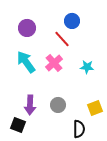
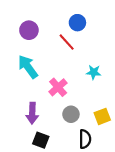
pink cross: (54, 63) -> (58, 87), moved
gray circle: (58, 105) -> (71, 114), moved
black square: (18, 125) -> (41, 140), moved

